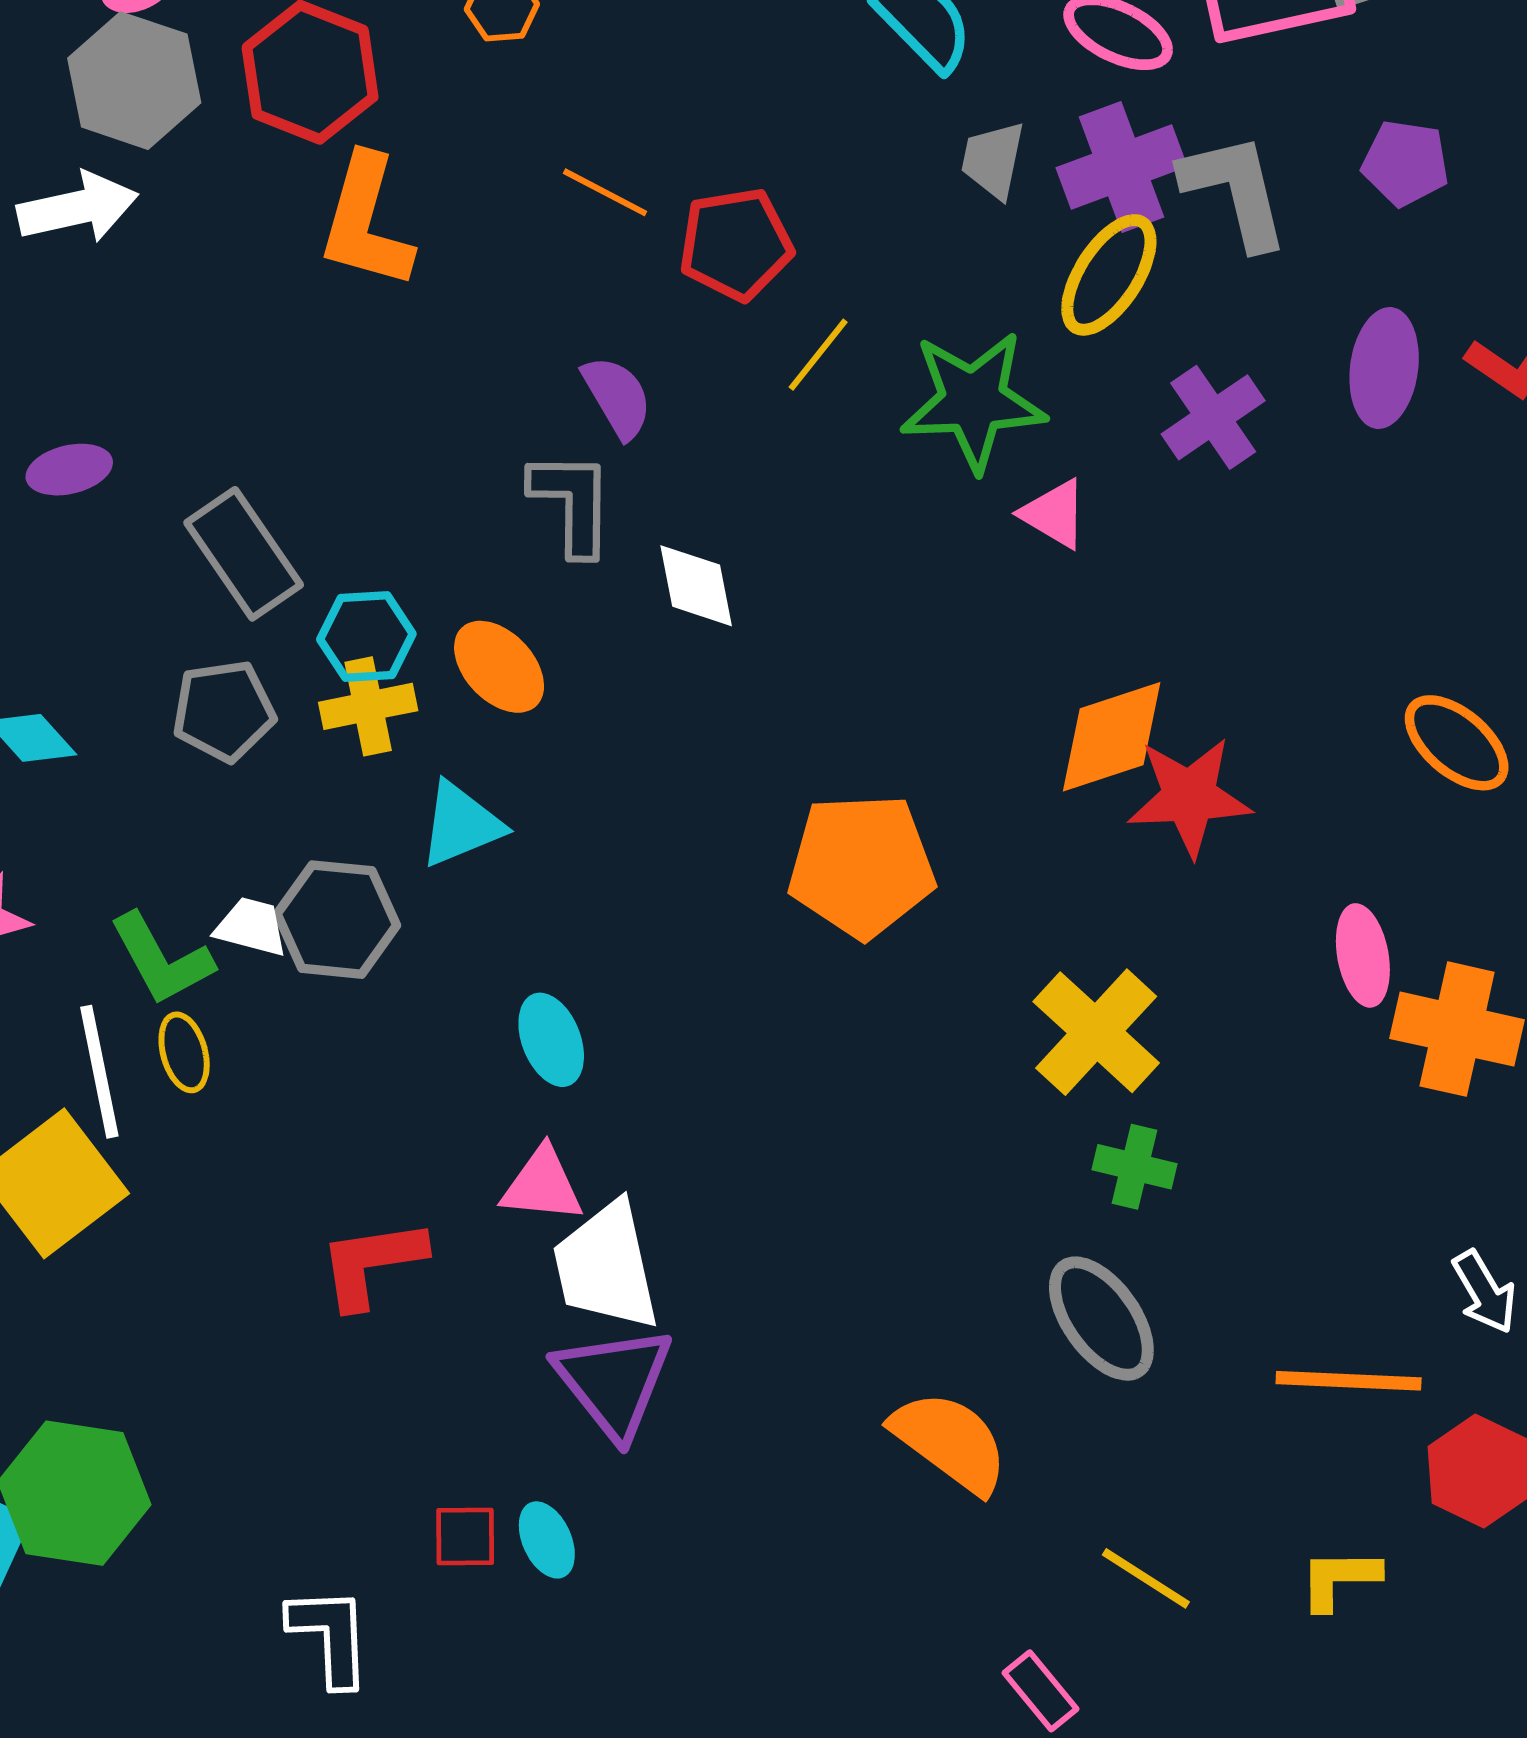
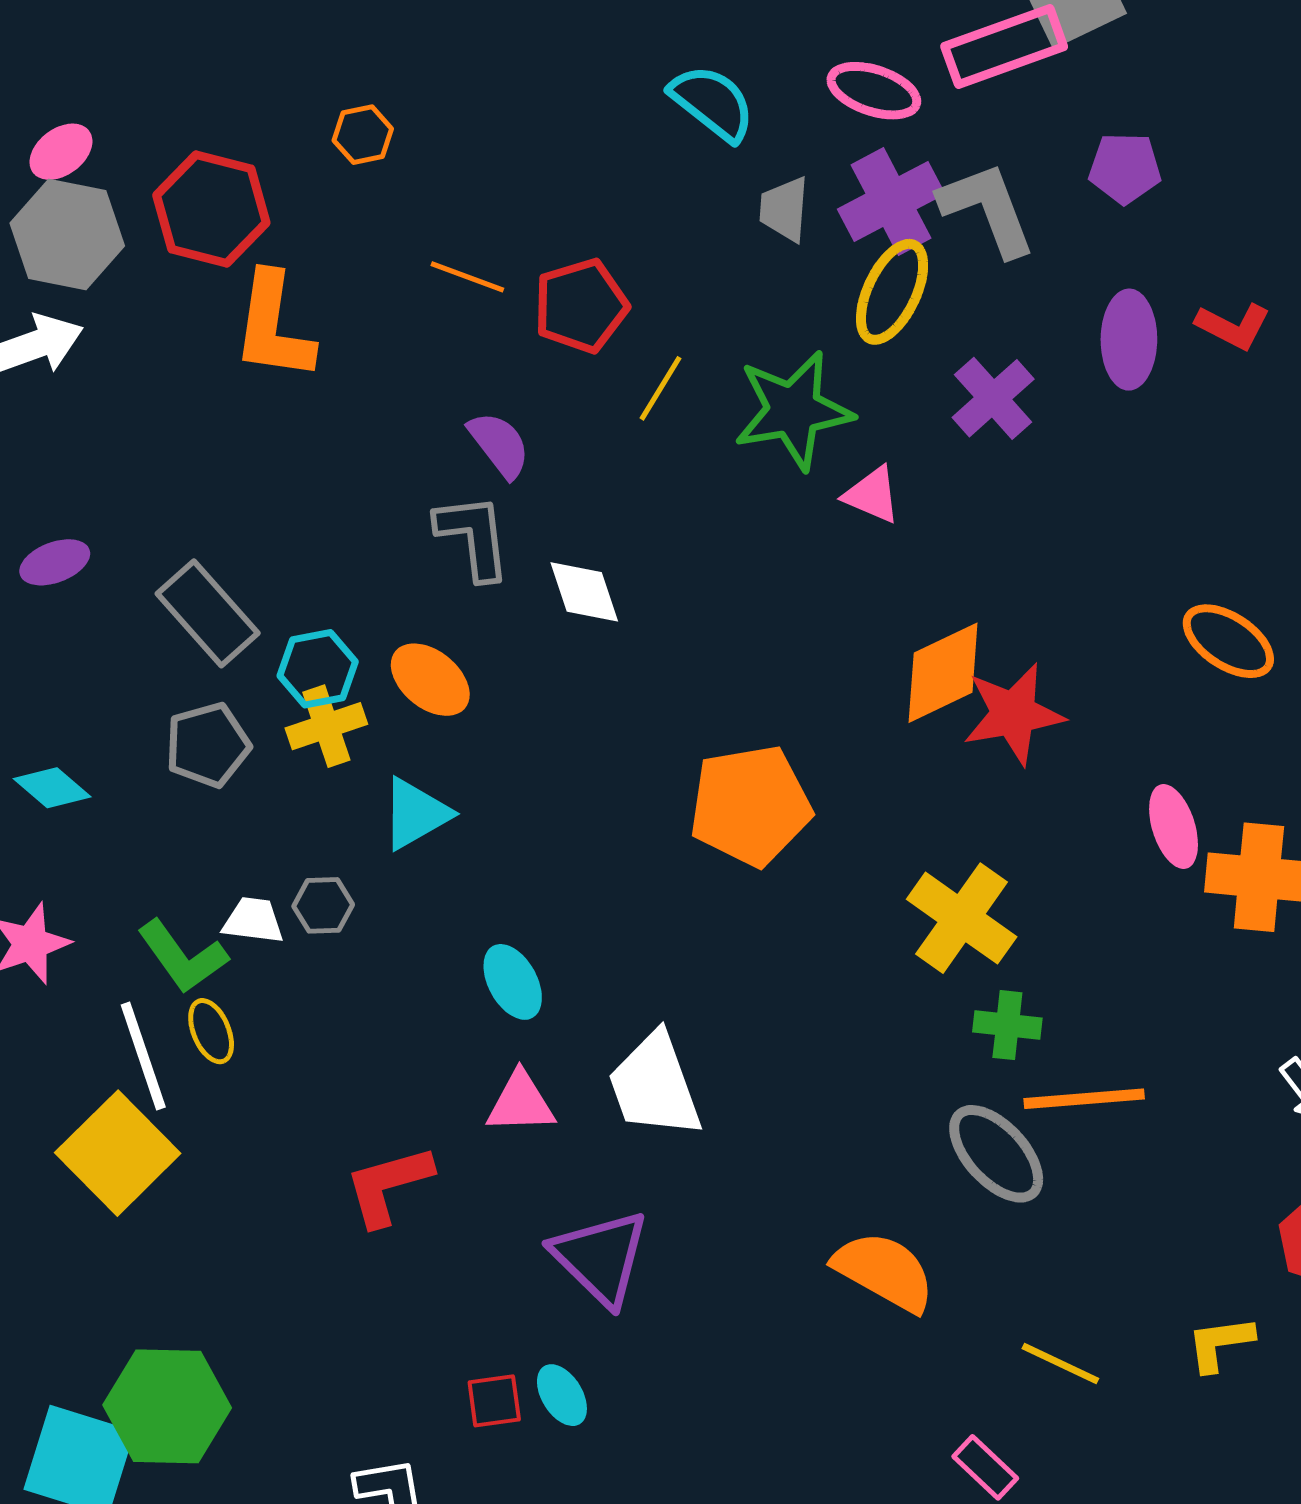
gray hexagon: (337, 920) -> (323, 905), size x0.6
white trapezoid: (606, 1266) -> (655, 1085), moved
orange line: (1349, 1381) -> (1084, 1099), moved

